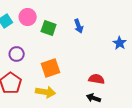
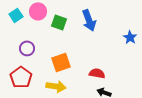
blue arrow: (79, 26) -> (89, 20), size x1.5
red semicircle: (97, 79) -> (97, 73), moved

